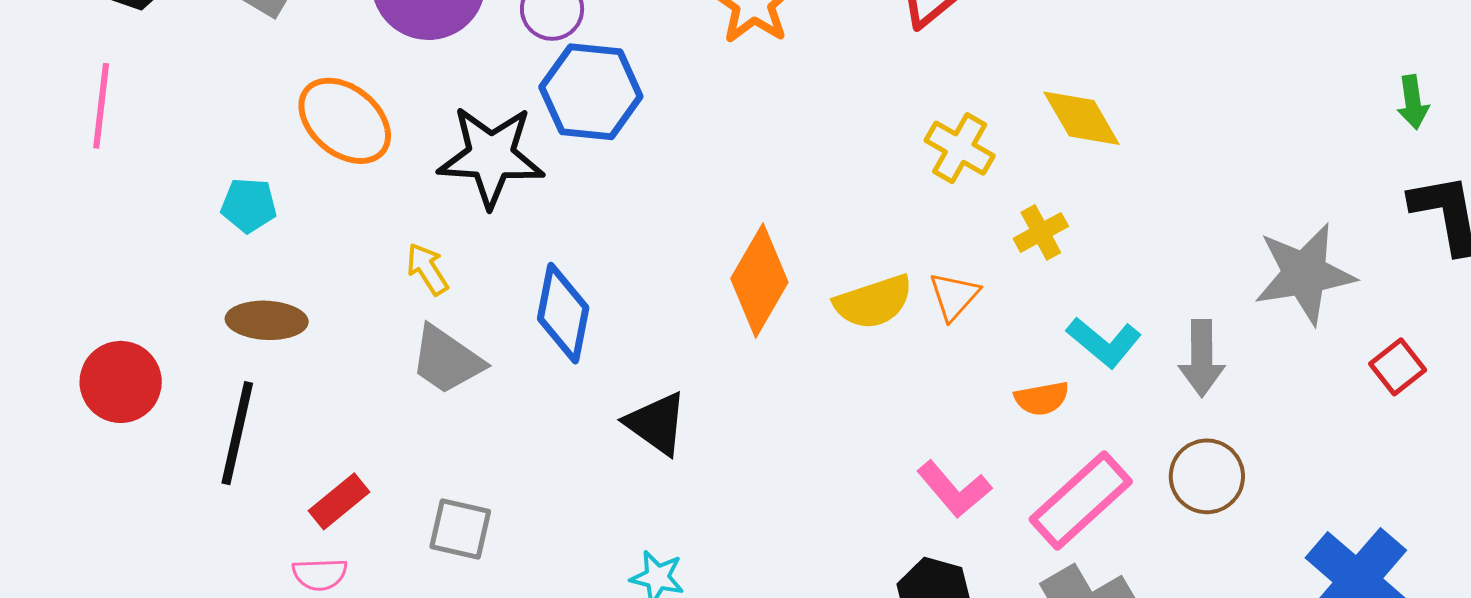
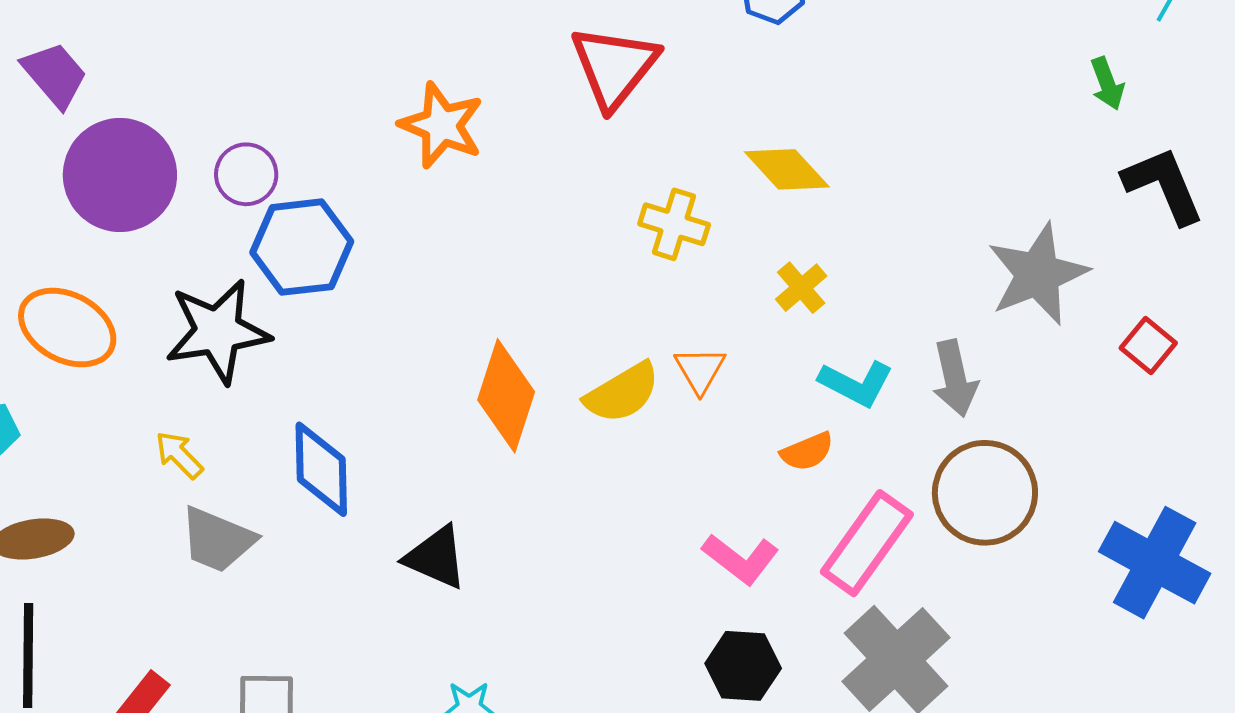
yellow cross: (1041, 232) -> (801, 288), moved
brown circle: (1207, 476) -> (985, 493), size x1.4

